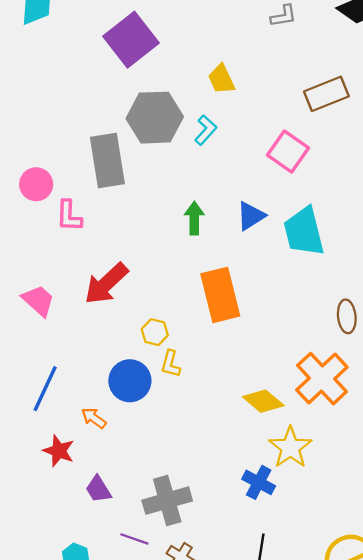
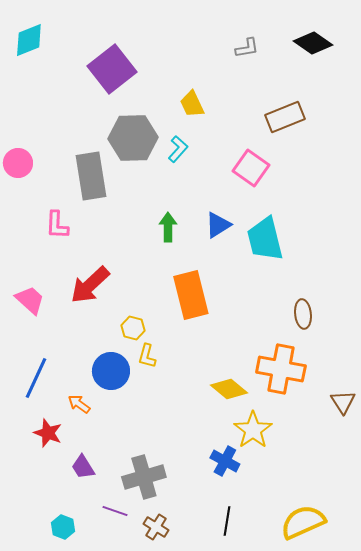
pink circle: (36, 184) -> (18, 163), moved
orange cross: (322, 379) -> (281, 369), turned -36

